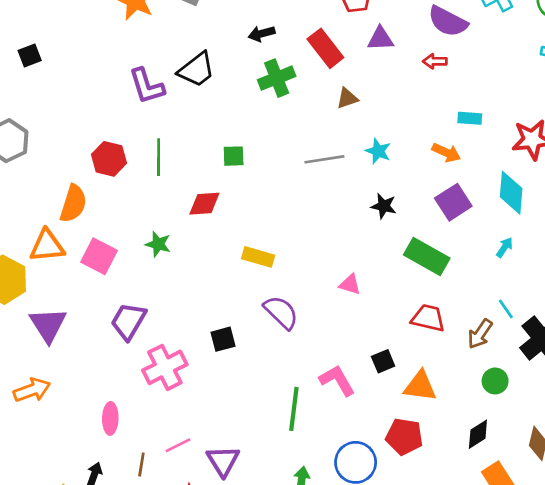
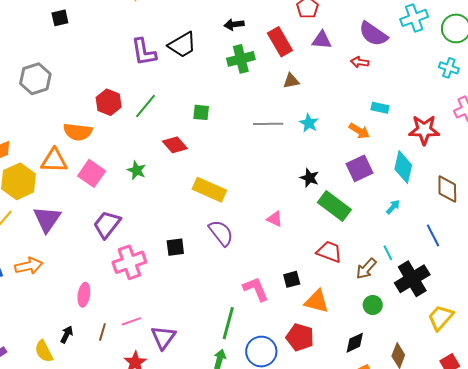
green line: (159, 157) -> (146, 106), turned 32
orange semicircle: (73, 204) -> (78, 132), turned 72
red diamond: (204, 204) -> (175, 145), turned 45
black star: (384, 206) -> (309, 178), moved
yellow rectangle: (258, 257) -> (209, 190), size x1.4
green line: (294, 409) -> (228, 323), moved

